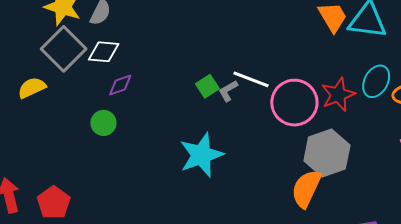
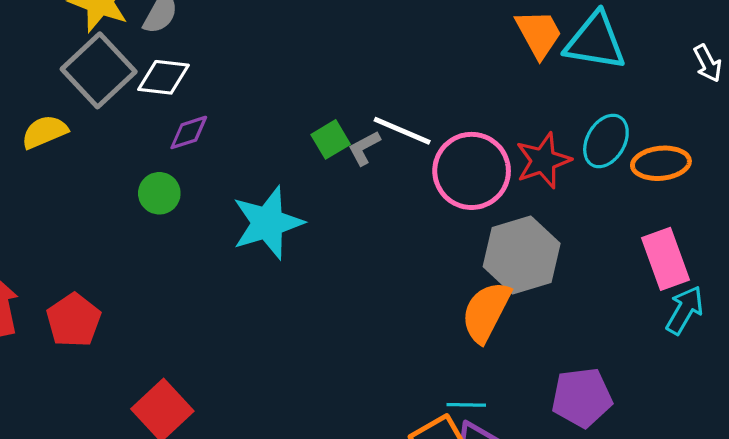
cyan star: (201, 155) -> (268, 223), moved

